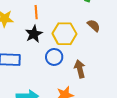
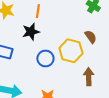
yellow hexagon: (64, 34) -> (71, 51), moved
brown arrow: (80, 69) -> (89, 77), moved

